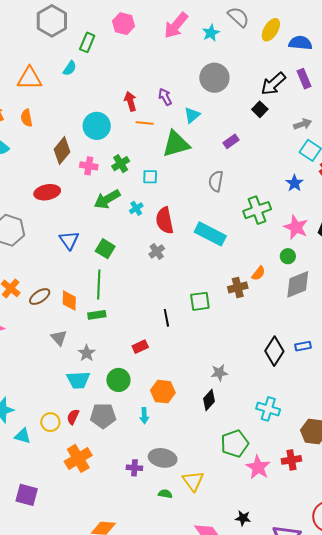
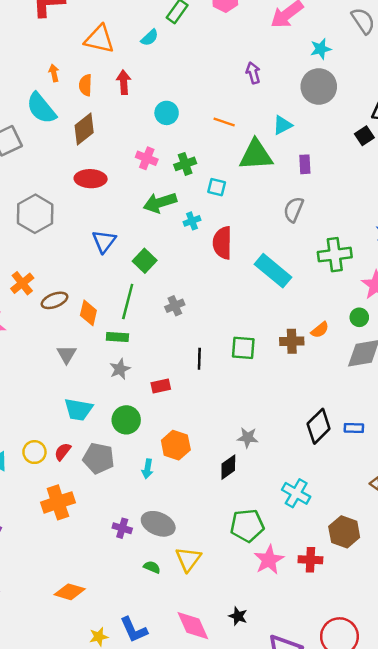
cyan star: (211, 33) -> (321, 49), moved
purple arrow: (165, 97) -> (253, 73), moved
red arrow: (130, 101) -> (124, 82), moved
cyan circle: (97, 126) -> (167, 113), size x0.7
purple rectangle: (231, 141) -> (305, 164), moved, turned -70
brown diamond: (62, 151) -> (84, 129), moved
gray cross: (157, 251) -> (175, 306), moved
gray star: (87, 353) -> (120, 369), moved

